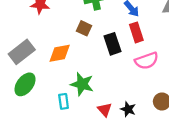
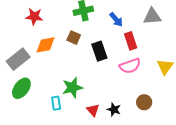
red rectangle: (136, 32) -> (131, 41), moved
orange diamond: (60, 53) -> (45, 45), moved
green star: (82, 84) -> (72, 87), turned -30

